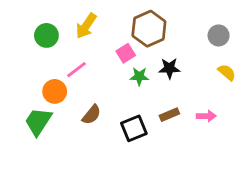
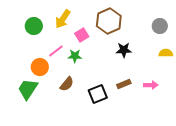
pink square: (126, 53) -> (82, 35), moved
yellow semicircle: (227, 72) -> (166, 53), turned -40
green star: (139, 76) -> (75, 56), moved

